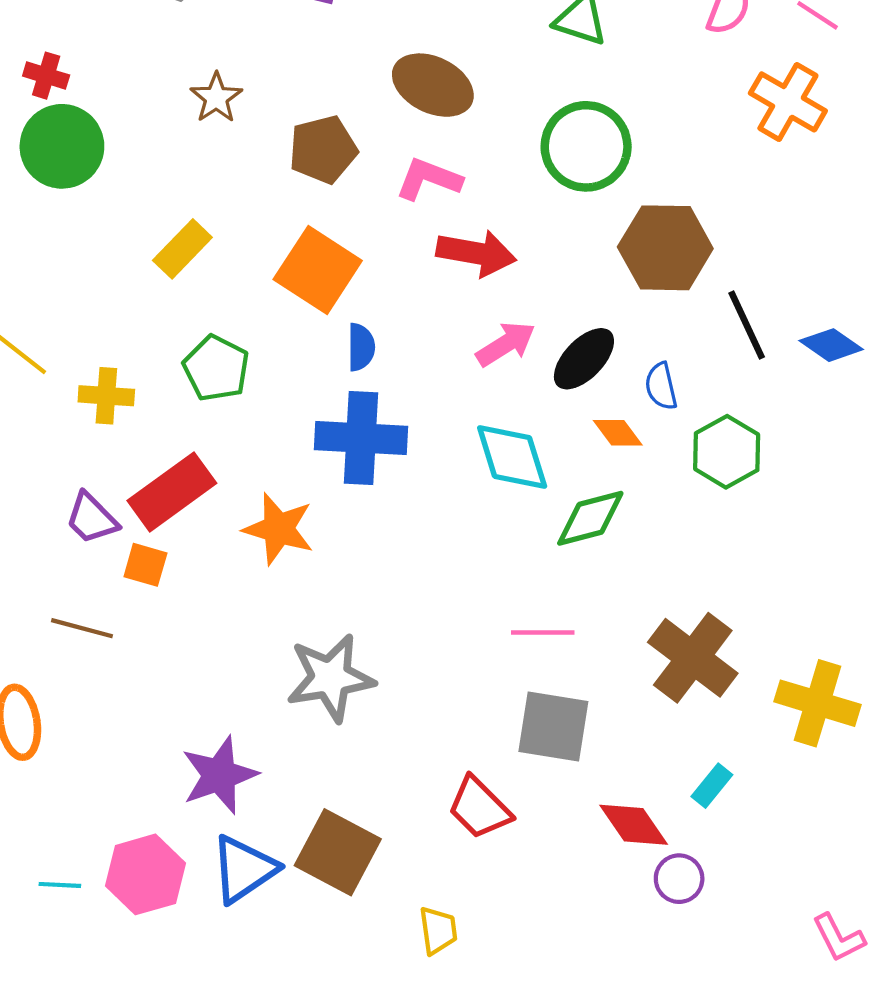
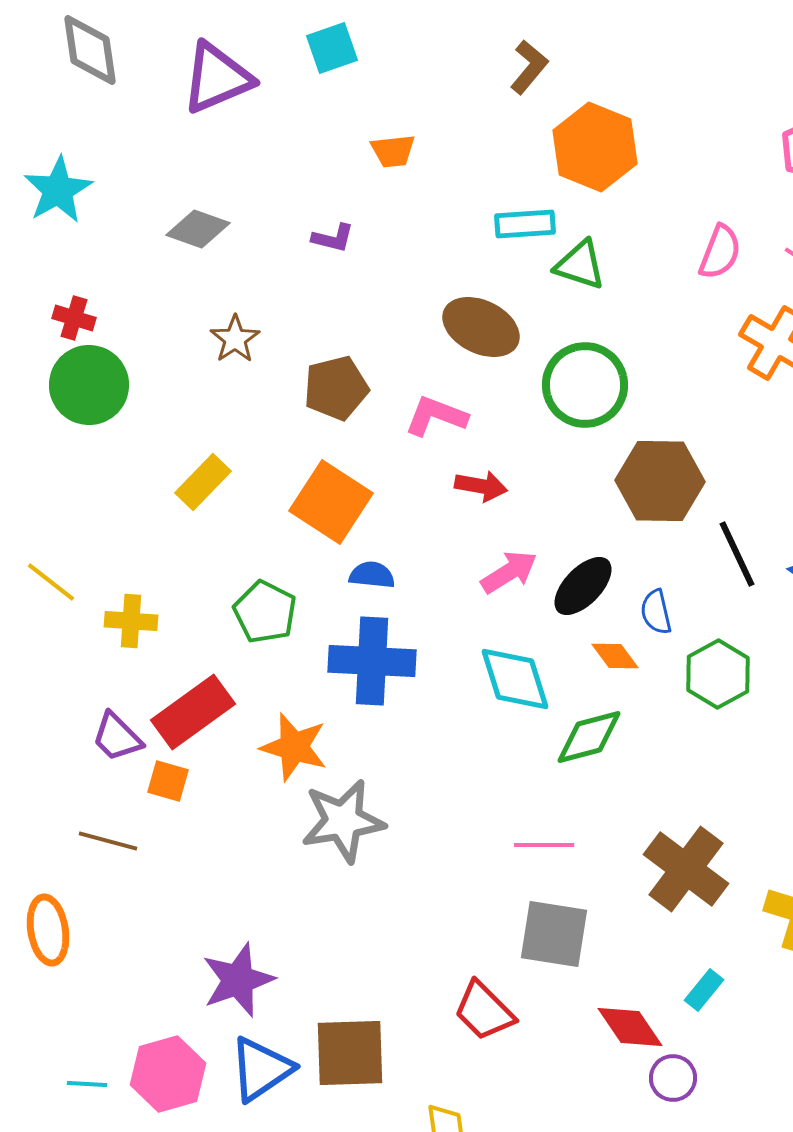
brown ellipse: (433, 85) -> (481, 327), moved
red arrow: (476, 253) -> (481, 486), size x0.7
blue semicircle: (361, 347) -> (372, 575), turned -84
green pentagon: (216, 368) -> (265, 612), moved
gray star: (330, 678) -> (343, 821), moved
brown square: (338, 852) -> (350, 1053), turned -30

